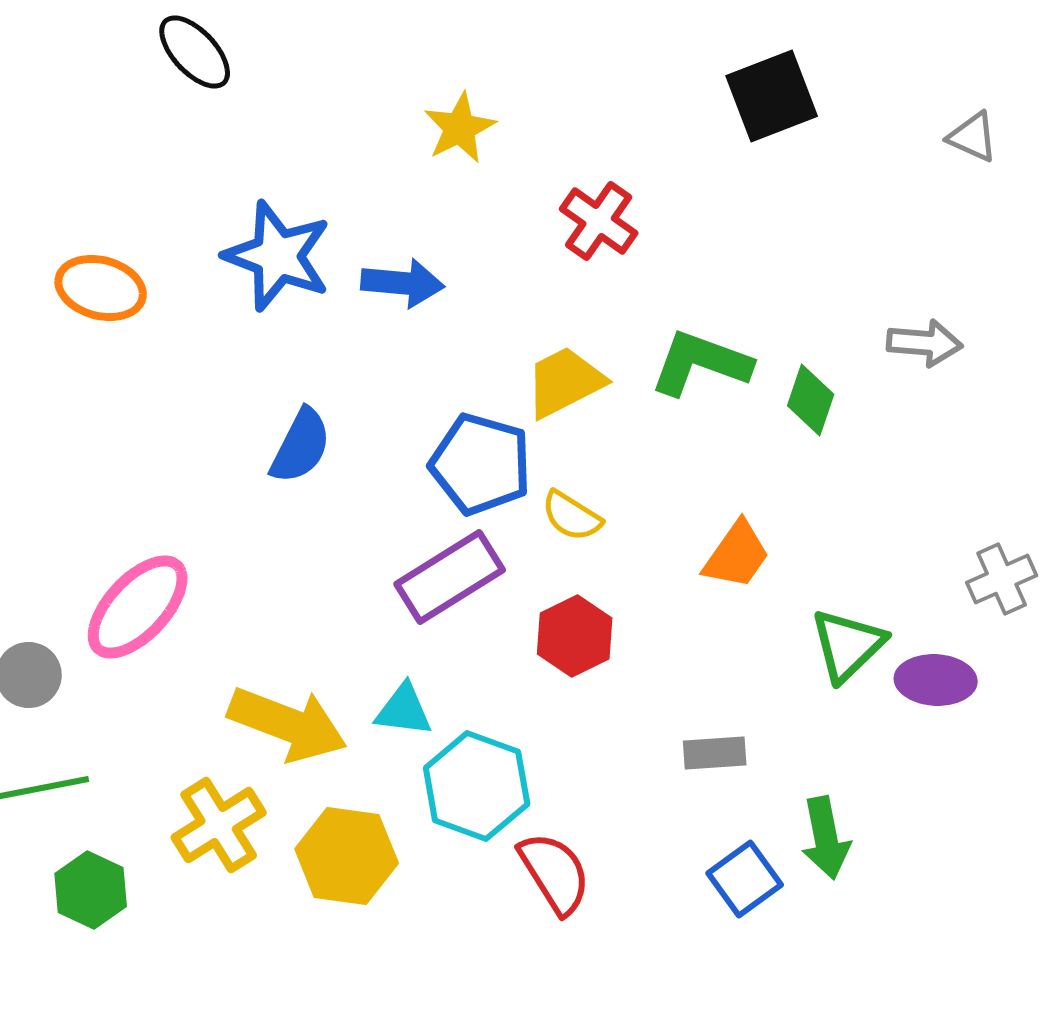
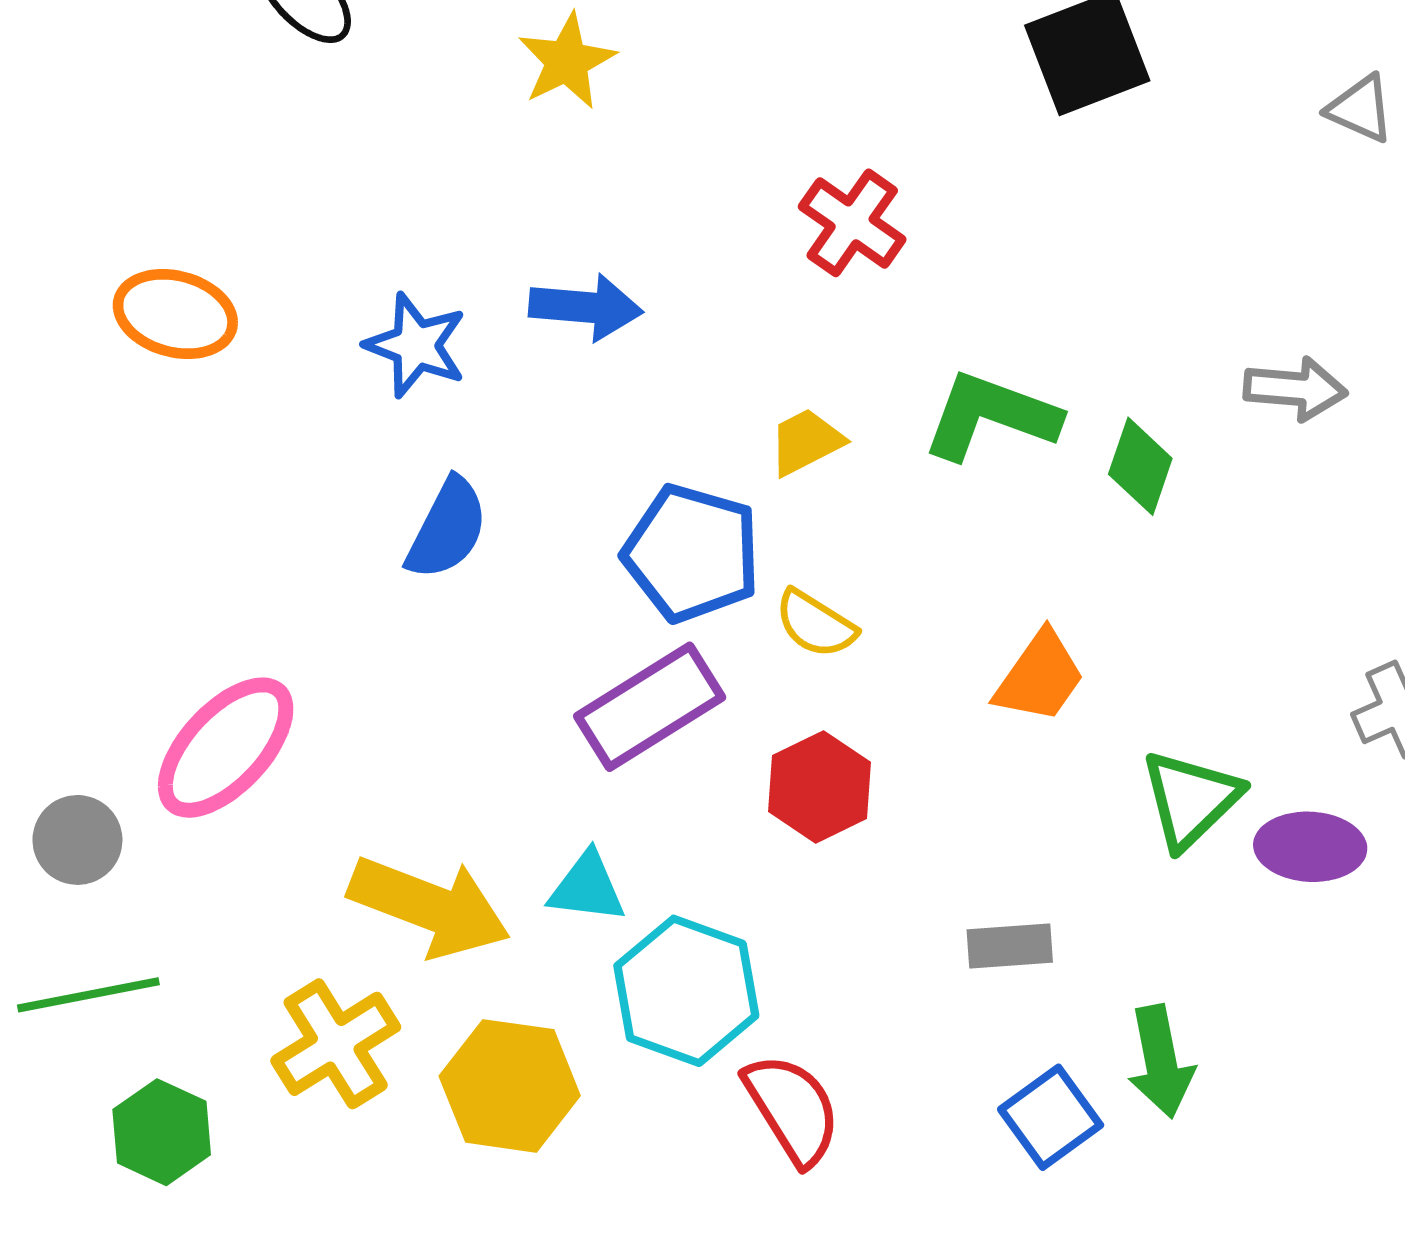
yellow star: (460, 128) -> (567, 61), moved
blue star: (278, 256) -> (416, 345), moved, size x0.7
yellow trapezoid: (565, 382) -> (806, 442), size x0.7

